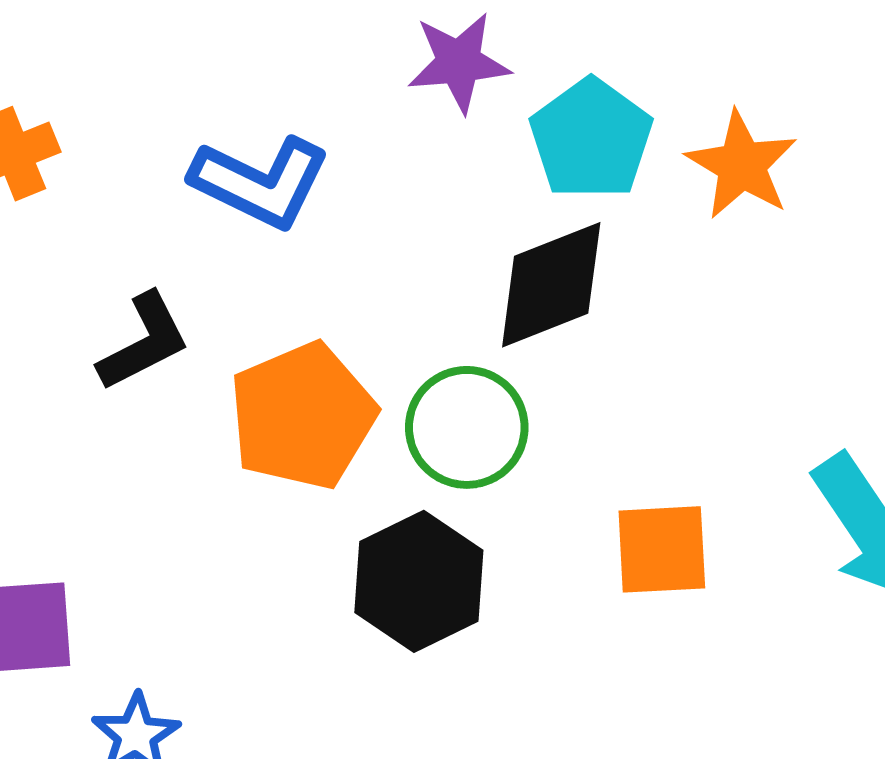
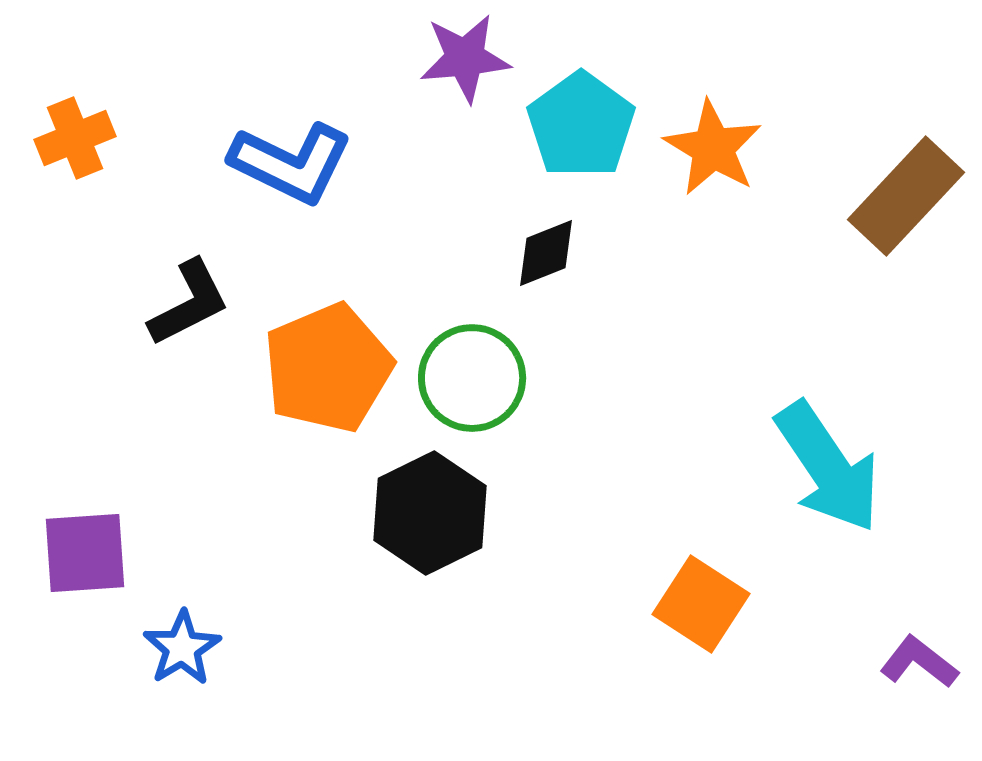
black diamond: (551, 285) -> (546, 253), size x0.6
orange square: (662, 549) -> (701, 604), moved, turned 36

